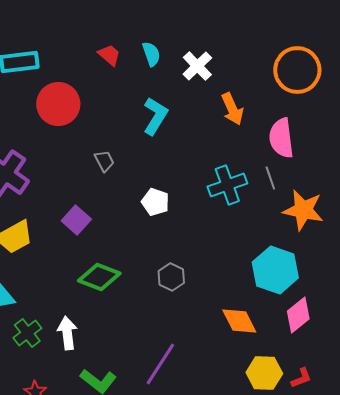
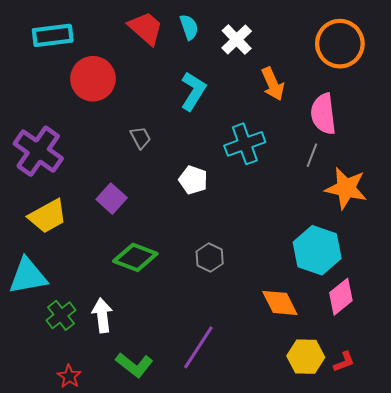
red trapezoid: (109, 55) -> (146, 28), size x1.5
gray line: (270, 178) -> (312, 155), turned 40
cyan cross: (227, 185) -> (245, 144), moved

